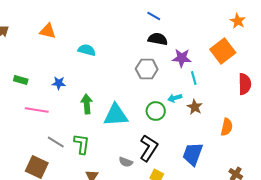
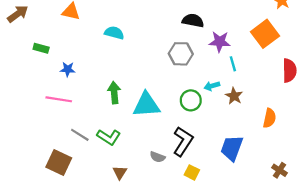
green rectangle: (21, 80) -> (41, 48), moved
blue star: (59, 83) -> (68, 69), moved
green L-shape: (82, 144) -> (109, 137), turned 115

